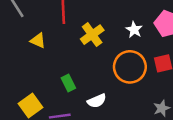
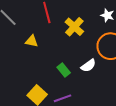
white semicircle: (97, 101) -> (88, 66), moved

